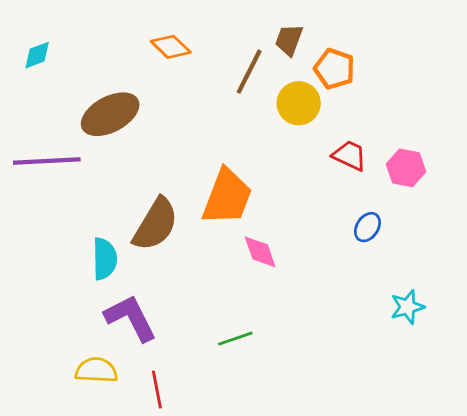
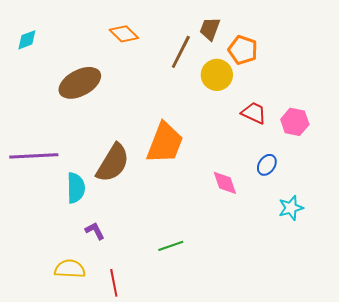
purple line: (47, 161) -> (34, 156), moved
pink diamond: (260, 252) -> (225, 183), moved
cyan star: (407, 307) -> (291, 208), moved
purple L-shape: (131, 318) -> (95, 231), size x0.5

